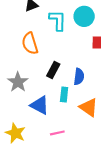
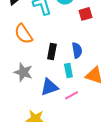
blue triangle: (40, 105) -> (49, 87), turned -30
pink line: (57, 133) -> (72, 95), moved

